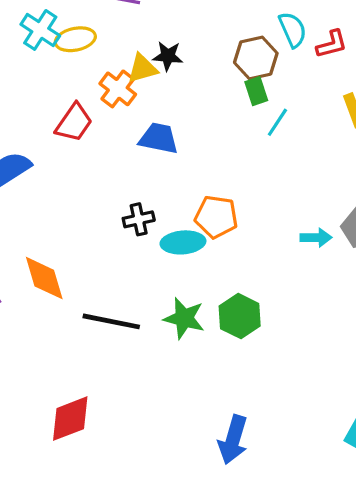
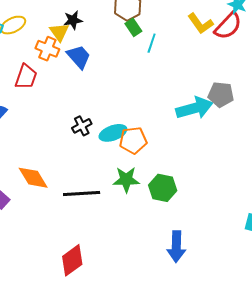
yellow triangle: (142, 68) -> (59, 32), turned -35
blue trapezoid: (159, 138) -> (79, 57), moved, turned 52
orange pentagon: (216, 217) -> (133, 140), moved
cyan arrow: (316, 238) -> (194, 108), size x1.8
green hexagon: (240, 316) -> (163, 188), moved

